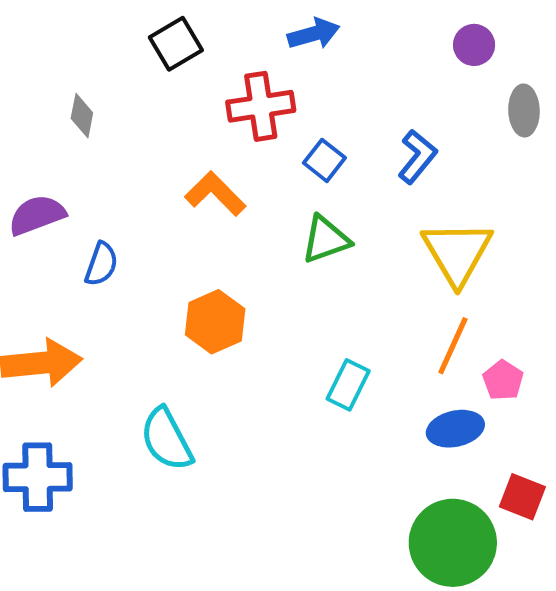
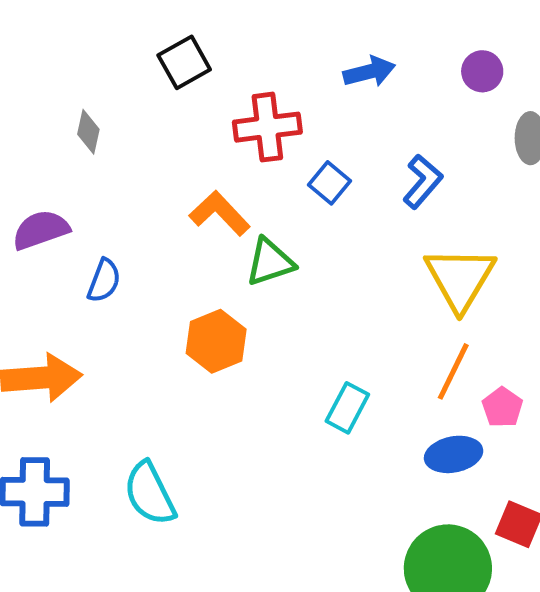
blue arrow: (314, 34) -> (369, 72), moved
green triangle: (326, 239) -> (270, 262), moved
cyan semicircle: (167, 439) -> (150, 493), moved

